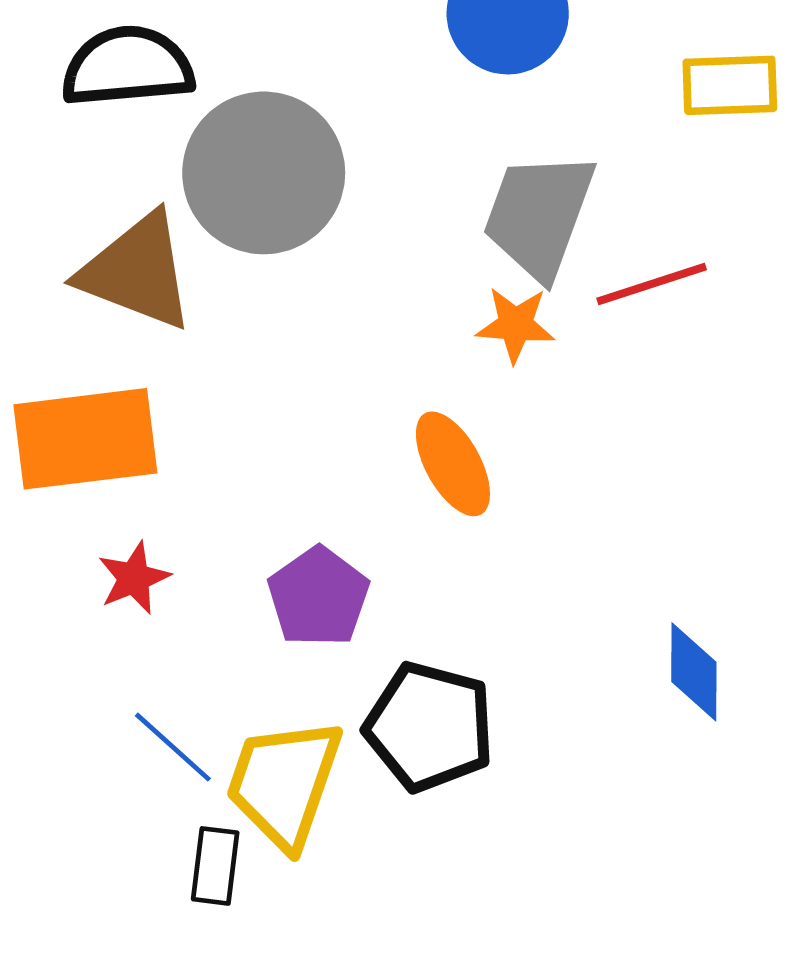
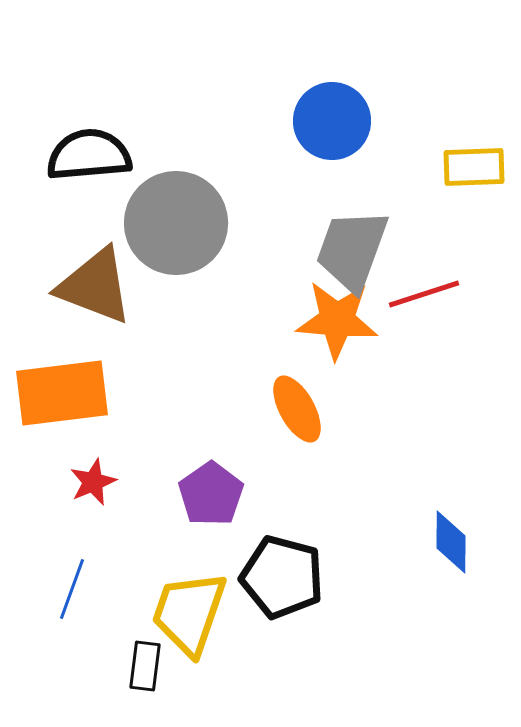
orange star: (516, 325) -> (337, 320), size x1.6
blue line: (173, 747) -> (72, 589), moved, turned 68

